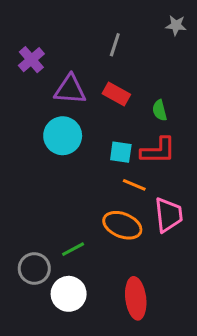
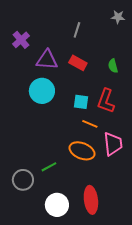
green semicircle: (160, 110) -> (113, 66), moved
red L-shape: (158, 151) -> (106, 101), turned 110
white circle: (69, 294) -> (57, 205), moved

